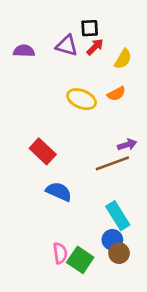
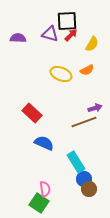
black square: (90, 28) -> (67, 21), size x1.5
cyan rectangle: (118, 216) -> (76, 162), moved
green square: (80, 260) -> (39, 203), moved

